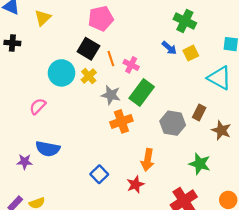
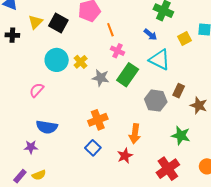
yellow triangle: (43, 18) -> (35, 22), moved
black square: (88, 49) -> (58, 23), moved
yellow square: (191, 53) -> (184, 39), moved
orange line: (111, 59) -> (110, 30), moved
cyan triangle: (220, 78) -> (160, 60), moved
orange cross: (121, 121) -> (98, 120), moved
purple star: (25, 162) -> (31, 147), moved

